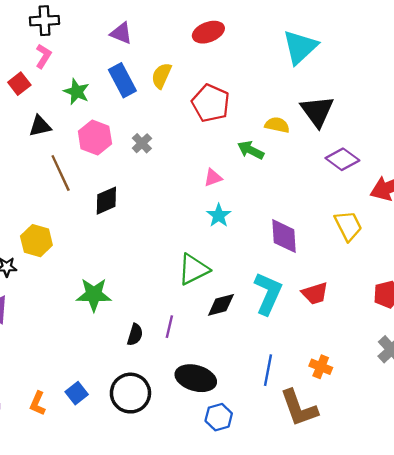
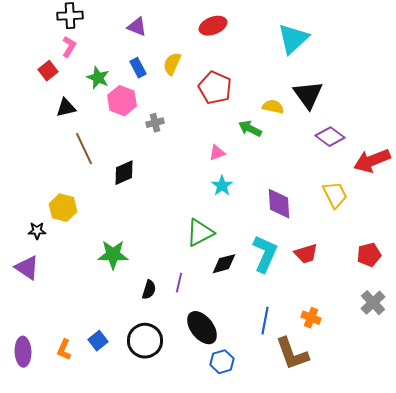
blue rectangle: (122, 80) -> (138, 68), size x0.7
pink hexagon: (95, 138) -> (122, 101), moved
gray cross: (142, 143) -> (155, 123), turned 30
black ellipse: (196, 378) -> (202, 328), turned 36

